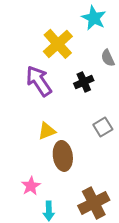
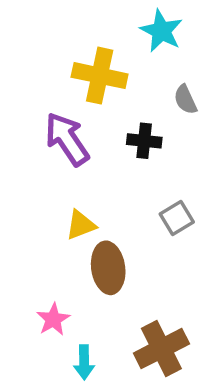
yellow cross: (58, 44) -> (100, 76), turned -36
black cross: (84, 82) -> (144, 141), turned 30

